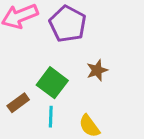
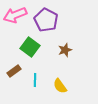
green square: (52, 83) -> (30, 47), moved

